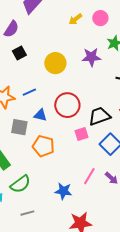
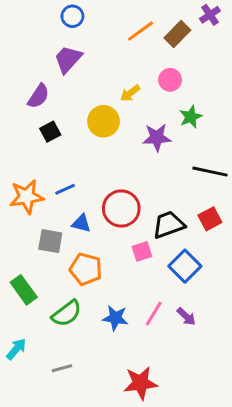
yellow arrow: (75, 19) -> (130, 93), moved
yellow circle: (55, 63) -> (104, 121), moved
green semicircle: (20, 184) -> (67, 313), moved
blue star: (63, 191) -> (115, 318), moved

